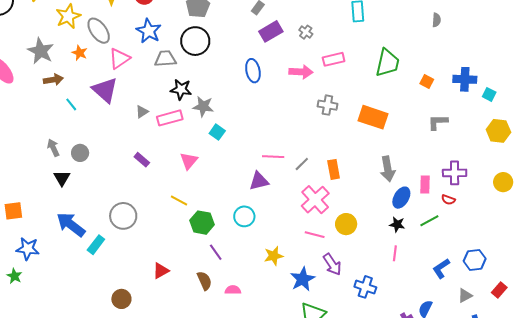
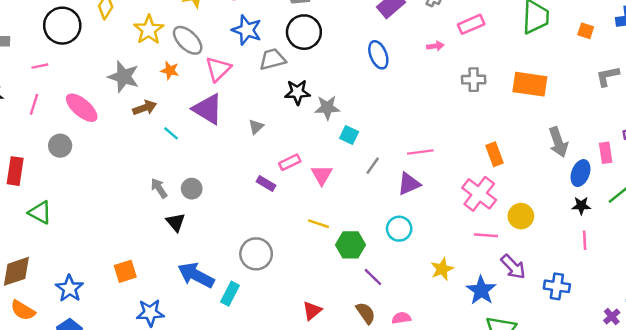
pink arrow: (301, 72) -> (435, 46), size x0.6
pink rectangle: (170, 118) -> (290, 162), moved, size x0.7
gray line: (302, 164) -> (373, 166), moved

